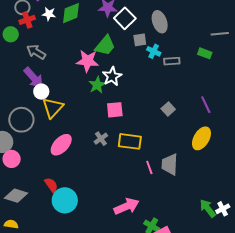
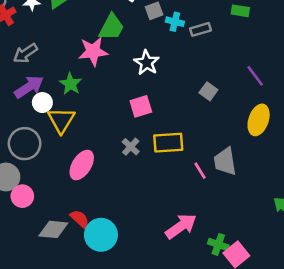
gray arrow: (36, 52) -> (25, 53), turned -54
white star: (112, 76) -> (147, 63), moved
purple arrow: (34, 78) -> (29, 87), turned -70
green star: (97, 85) -> (70, 84), moved
gray diamond: (16, 196) -> (53, 229), moved

